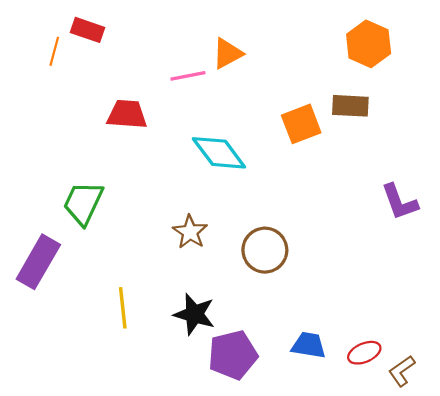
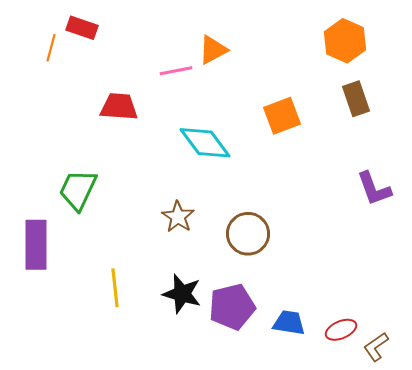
brown rectangle: (350, 106) -> (356, 99), moved, turned 68
purple rectangle: (38, 262) -> (36, 245), turned -30
purple pentagon: (233, 355) -> (232, 307), moved

